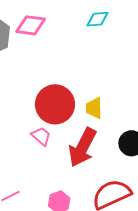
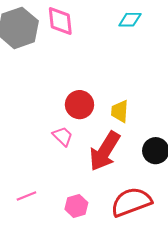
pink diamond: (31, 25) -> (60, 21), turned 72
red circle: (55, 104) -> (79, 105), size x0.7

